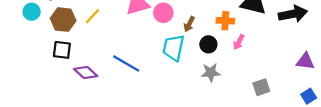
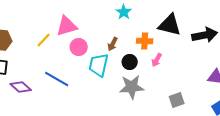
pink circle: (163, 13) -> (79, 47), moved
yellow line: (92, 16) -> (44, 40), moved
gray star: (211, 73) -> (132, 87), size x1.4

